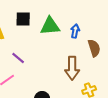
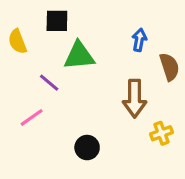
green triangle: (50, 26) -> (79, 56), moved

